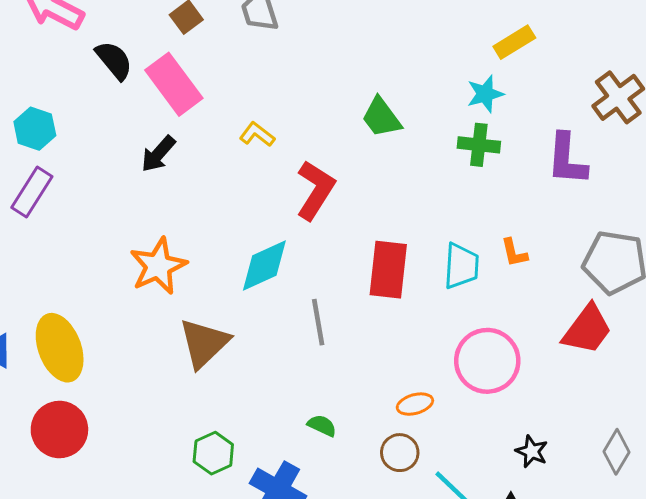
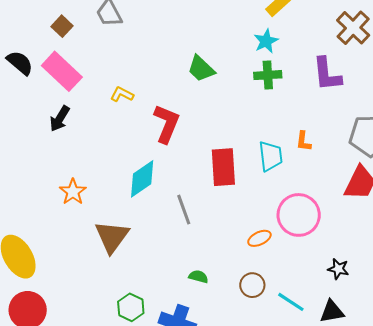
orange L-shape: (514, 253) -> (303, 141), turned 30
orange star: (158, 266) -> (73, 192), size x0.7
orange ellipse: (415, 404) -> (259, 238), moved

